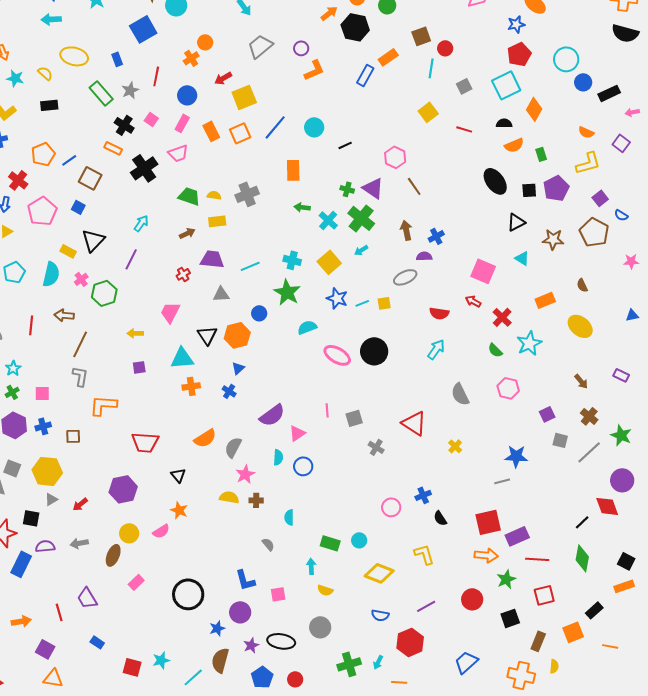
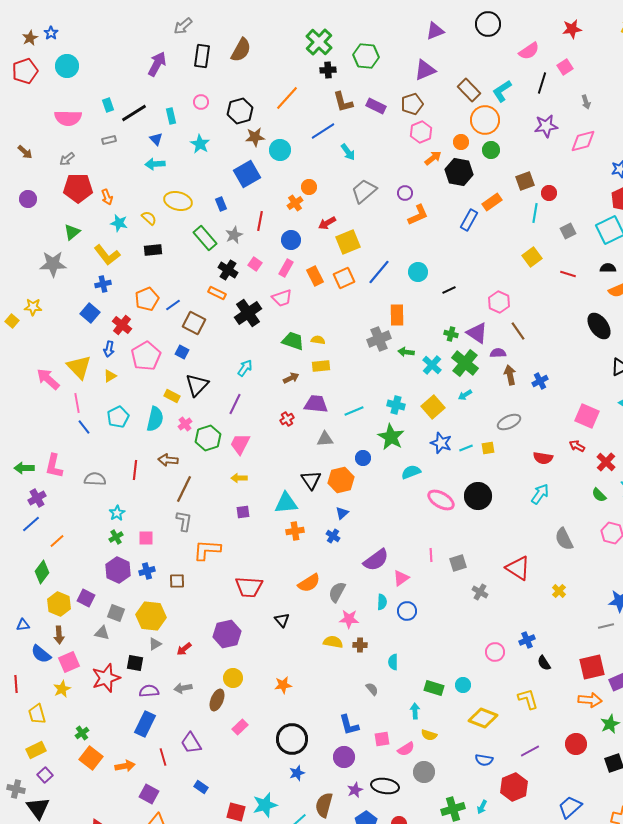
gray cross: (247, 194) -> (379, 339), moved
purple semicircle: (424, 256) -> (498, 353), moved
pink trapezoid: (170, 312) -> (240, 444), moved
pink star: (245, 474) -> (349, 619), turned 30
orange star: (179, 510) -> (283, 685), moved, turned -30
pink semicircle: (161, 531) -> (406, 749), moved
blue rectangle: (21, 564) -> (145, 724), moved
blue star: (217, 628) -> (297, 773), moved
cyan star: (161, 660) -> (265, 805), size x1.4

